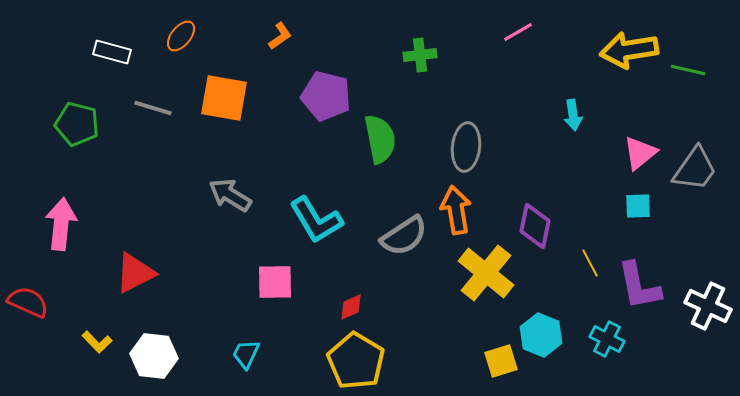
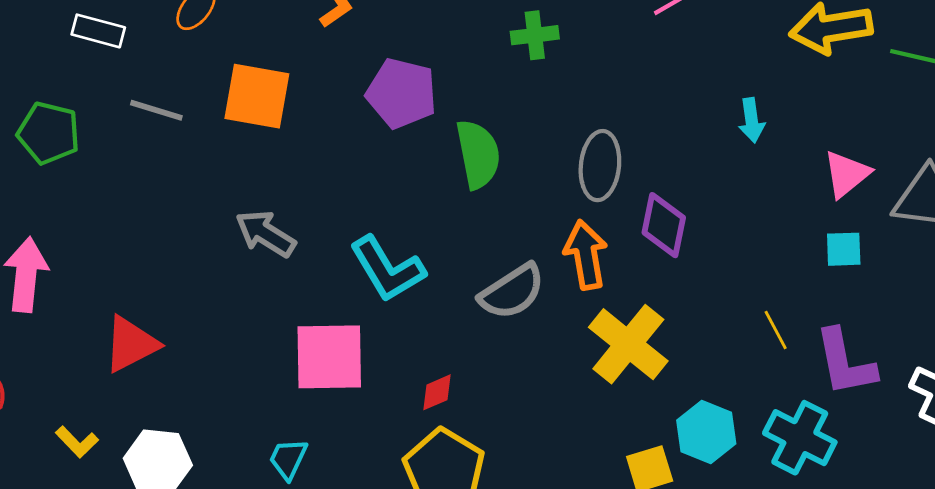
purple diamond: (535, 226) -> (664, 225), moved
pink square: (275, 282) -> (329, 357), size x1.4
cyan cross: (607, 339) -> (800, 438), size x1.4

